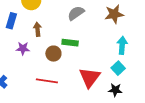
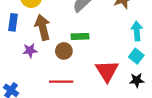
brown arrow: (38, 29) -> (43, 27), size x1.6

